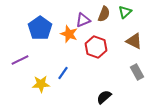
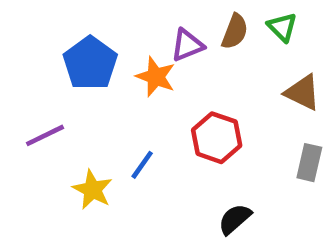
green triangle: (125, 12) -> (282, 27), turned -32
red hexagon: (96, 47) -> (217, 138), moved
gray rectangle: (137, 72) -> (309, 163), turned 42
yellow star: (41, 84) -> (92, 190), turned 30

